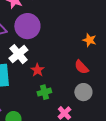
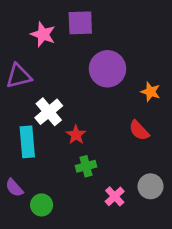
purple circle: (27, 26) -> (107, 69), moved
gray circle: (83, 92) -> (150, 186), moved

